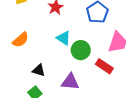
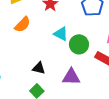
orange semicircle: (21, 40) -> (22, 25), moved

